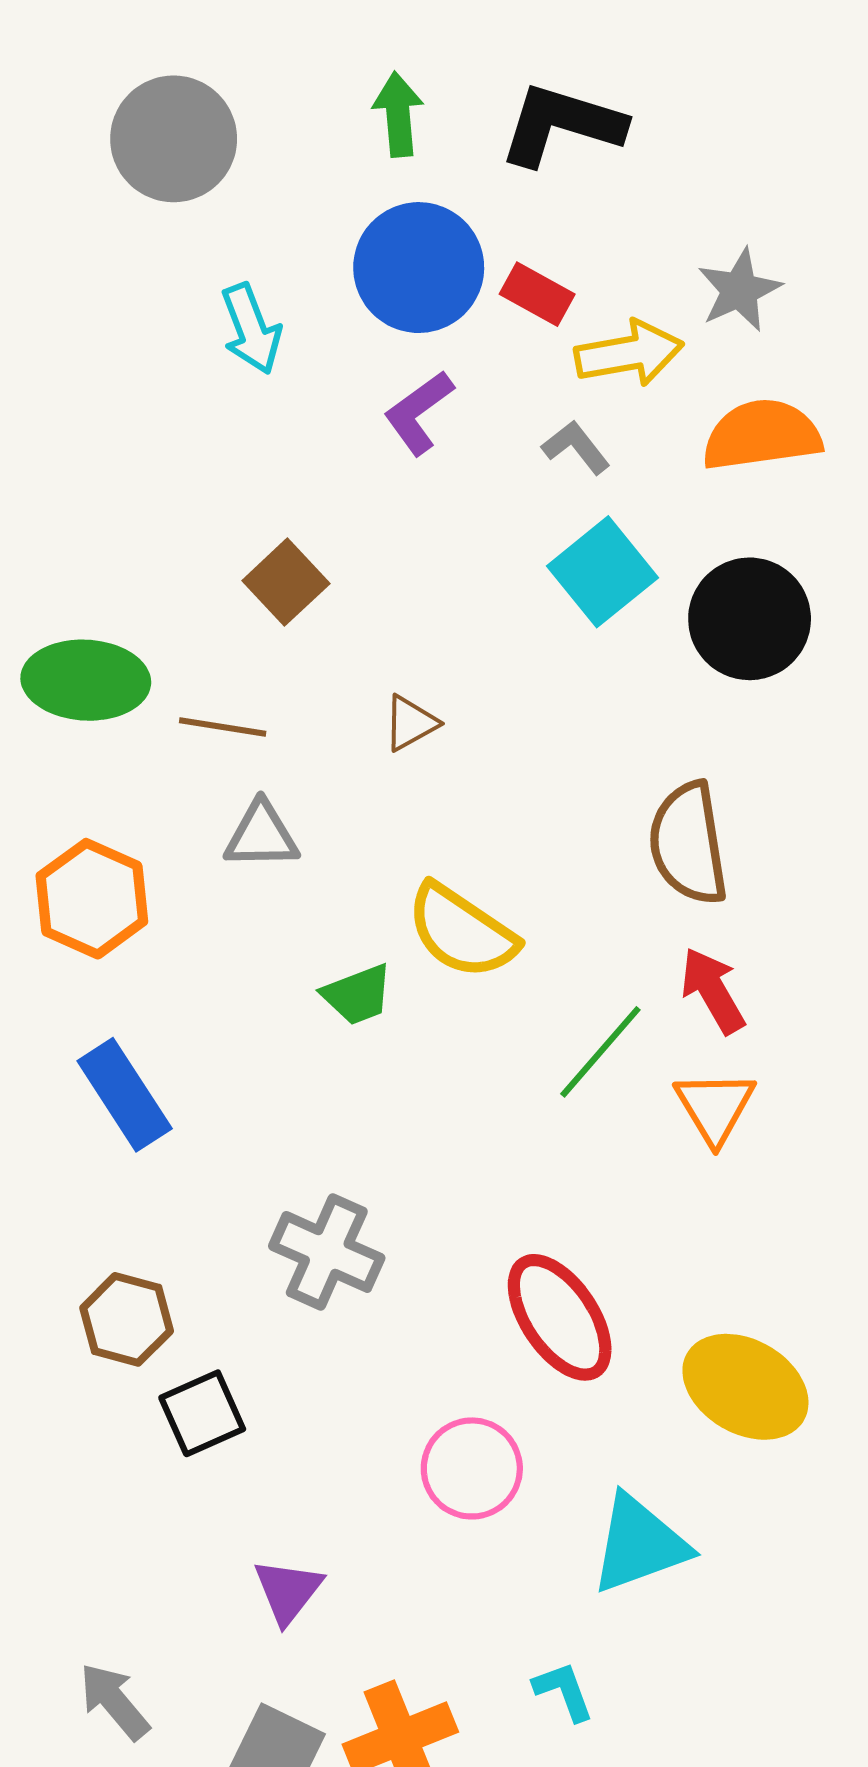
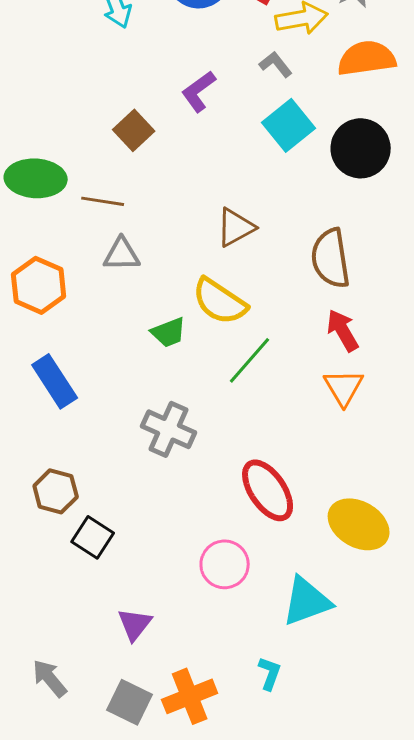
purple L-shape: (419, 413) -> (199, 91), moved
brown triangle: (411, 723) -> (236, 227), moved, size x1.4
green line: (600, 1052) -> (250, 360), moved
gray cross: (327, 1252) -> (169, 429), moved
black square: (202, 1413) -> (93, 537), turned -33
cyan L-shape: (564, 1691) -> (270, 673), turned 40

